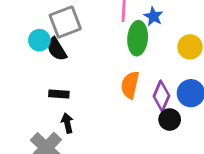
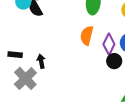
black rectangle: (59, 94) -> (15, 55), moved

